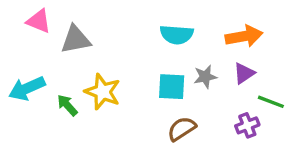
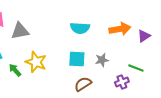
purple triangle: (244, 73) -> (144, 36), moved
gray star: (205, 77) -> (102, 60), moved

